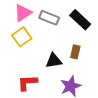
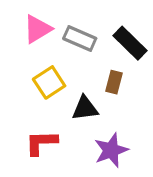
yellow square: (22, 37) -> (49, 82), moved
brown rectangle: (75, 52) -> (114, 82), moved

